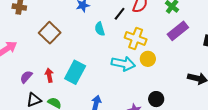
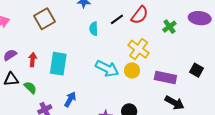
purple rectangle: (178, 31) -> (165, 77), moved, turned 35
yellow cross: (136, 38) -> (139, 49), moved
cyan rectangle: (75, 72) -> (58, 64), turned -35

